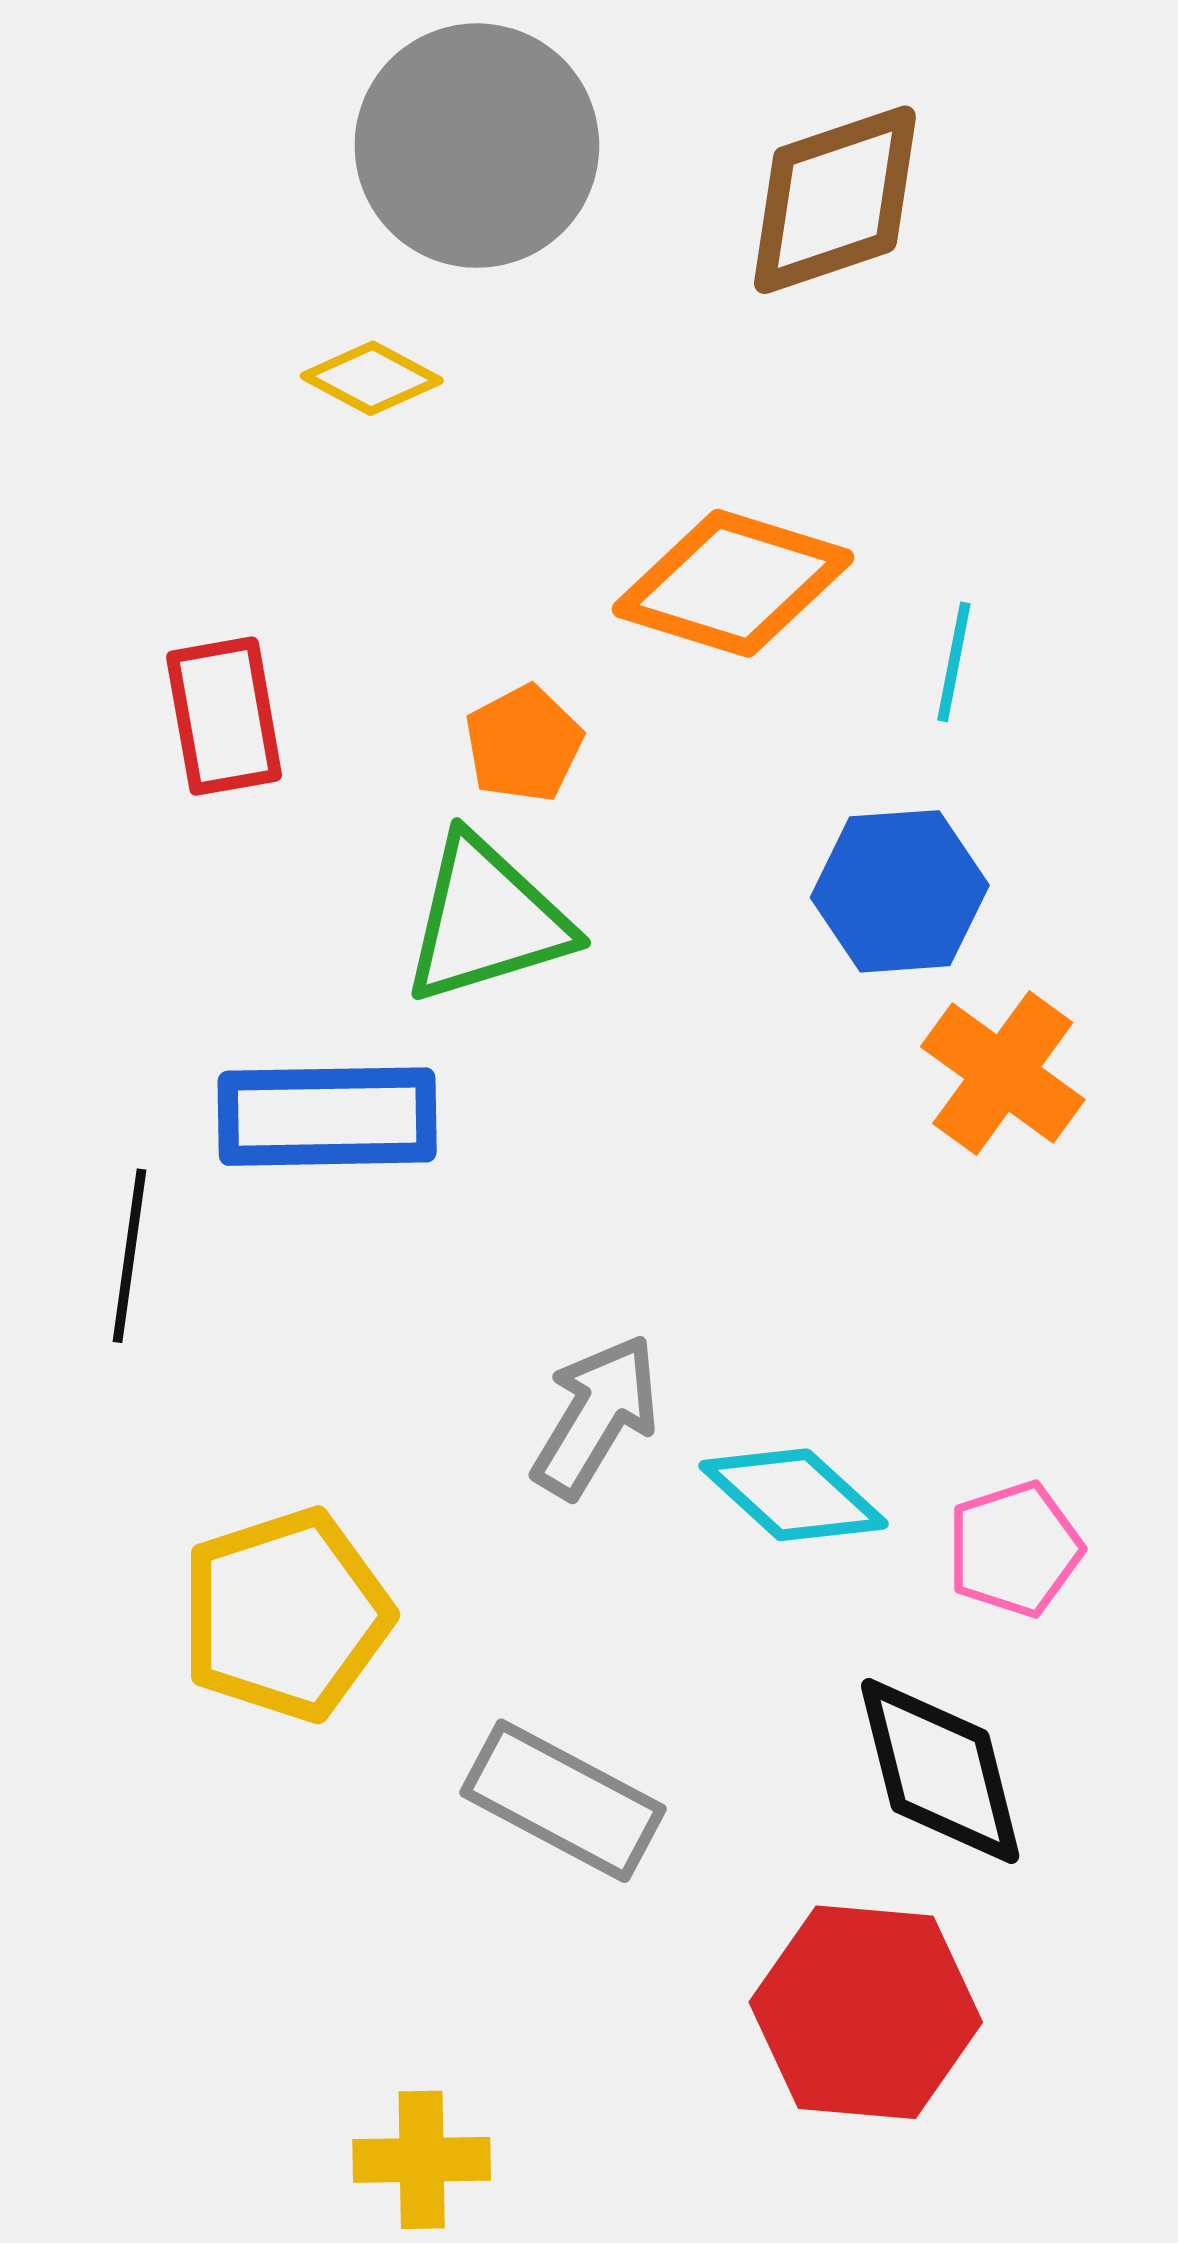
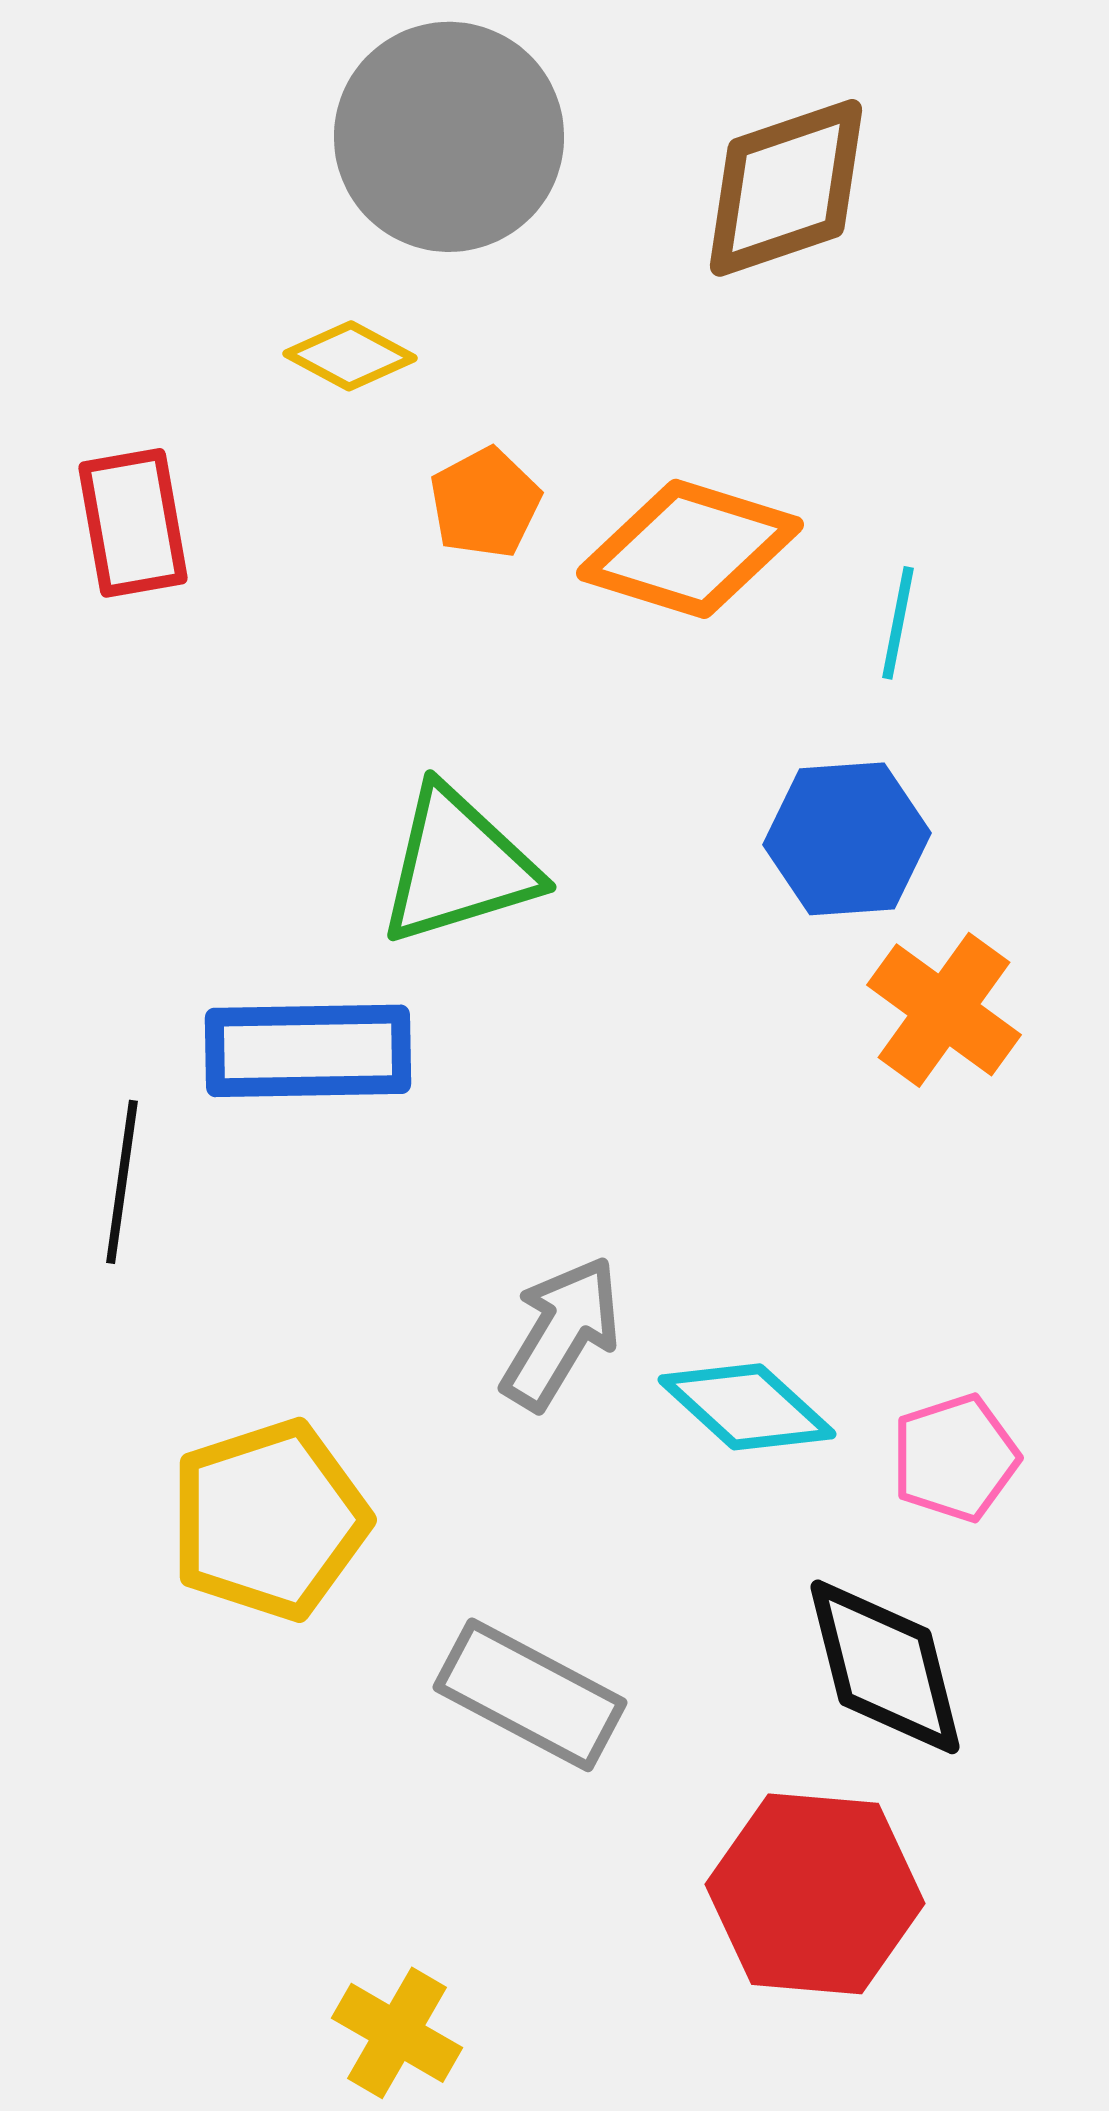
red rectangle: (224, 716) -> (133, 523), moved
orange pentagon: (524, 744) -> (485, 503), moved
yellow cross: (422, 2160) -> (397, 2033), turned 31

